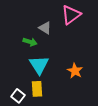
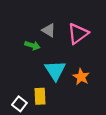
pink triangle: (71, 15) -> (78, 34), moved
cyan triangle: (39, 65) -> (55, 70), moved

